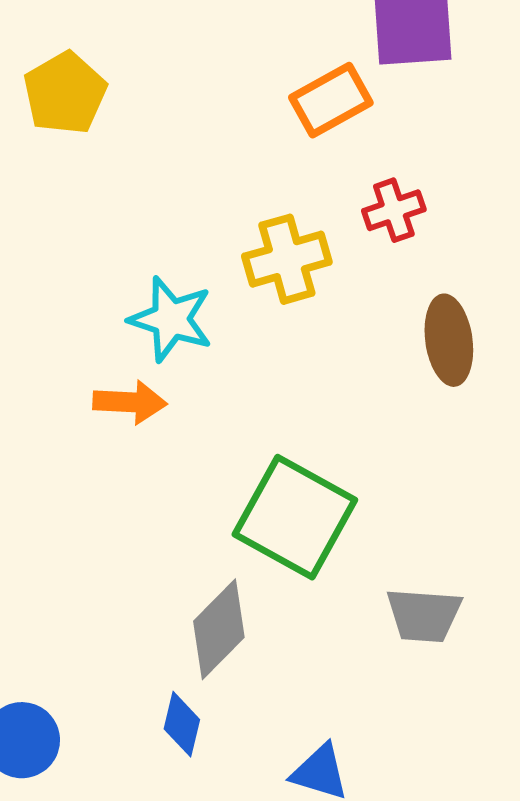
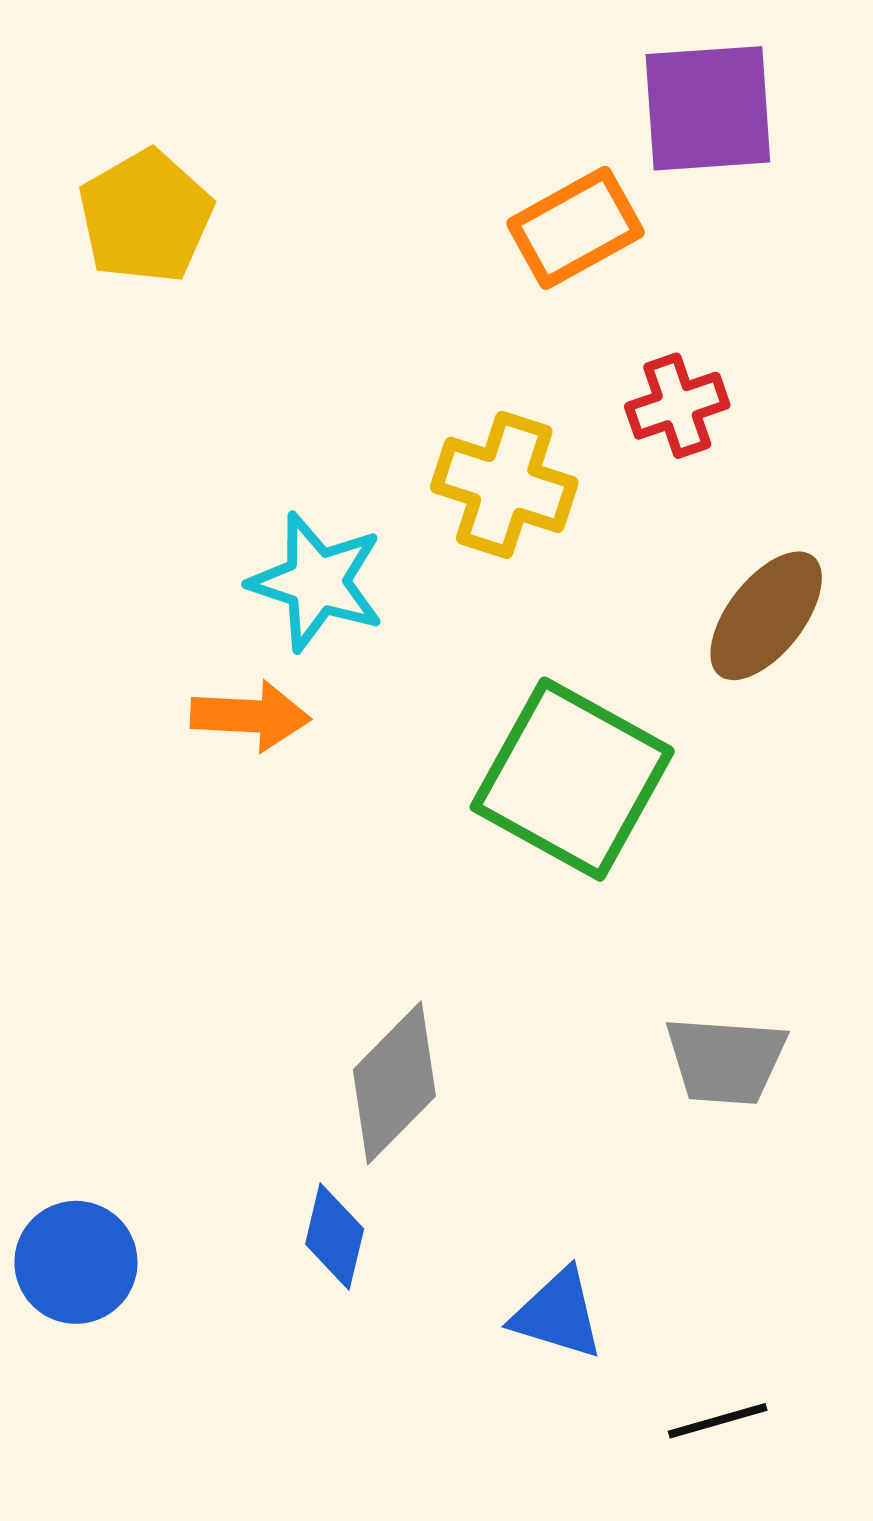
yellow cross: (287, 259) -> (504, 485), turned 34
brown ellipse: (449, 340) -> (766, 616), turned 46
green square: (295, 517) -> (572, 779), moved

